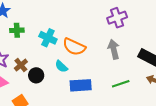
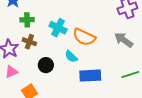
gray arrow: (114, 49) -> (124, 40), turned -42
brown cross: (21, 65) -> (29, 42), moved, turned -32

